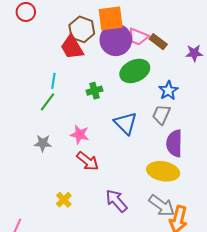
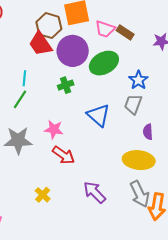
purple circle: (116, 40) -> (73, 51), moved
gray star: (43, 143) -> (18, 140), size x1.6
purple semicircle: (174, 143) -> (148, 132), size x0.6
gray arrow: (162, 206) -> (140, 194), turned 32

